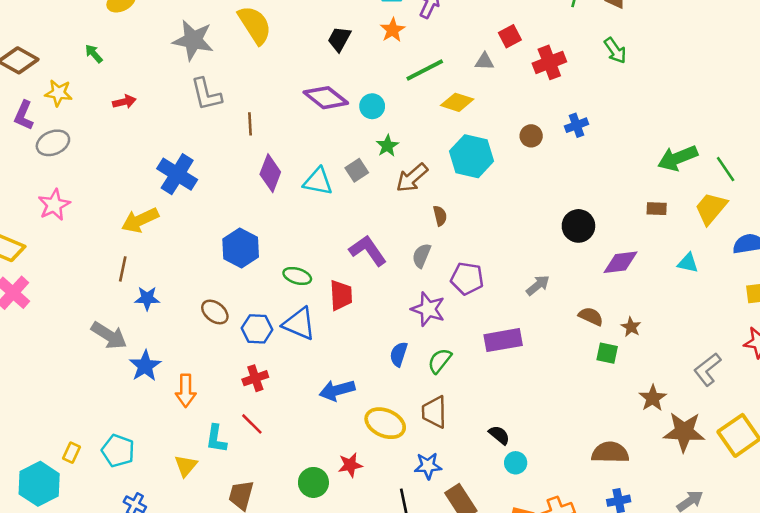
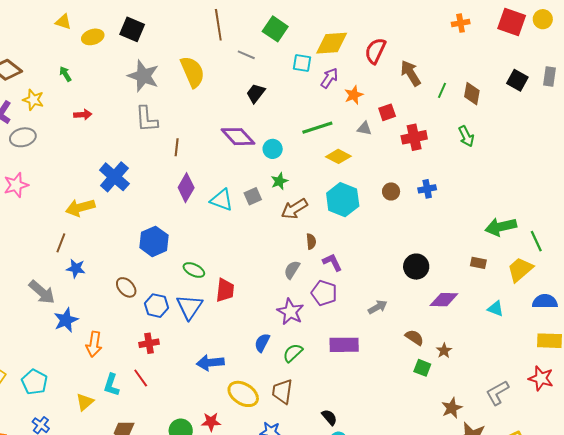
orange star: (393, 30) -> (354, 95), moved
purple L-shape: (368, 250) -> (332, 262), moved, size x0.7
blue triangle: (299, 324) -> (189, 307), turned 32

